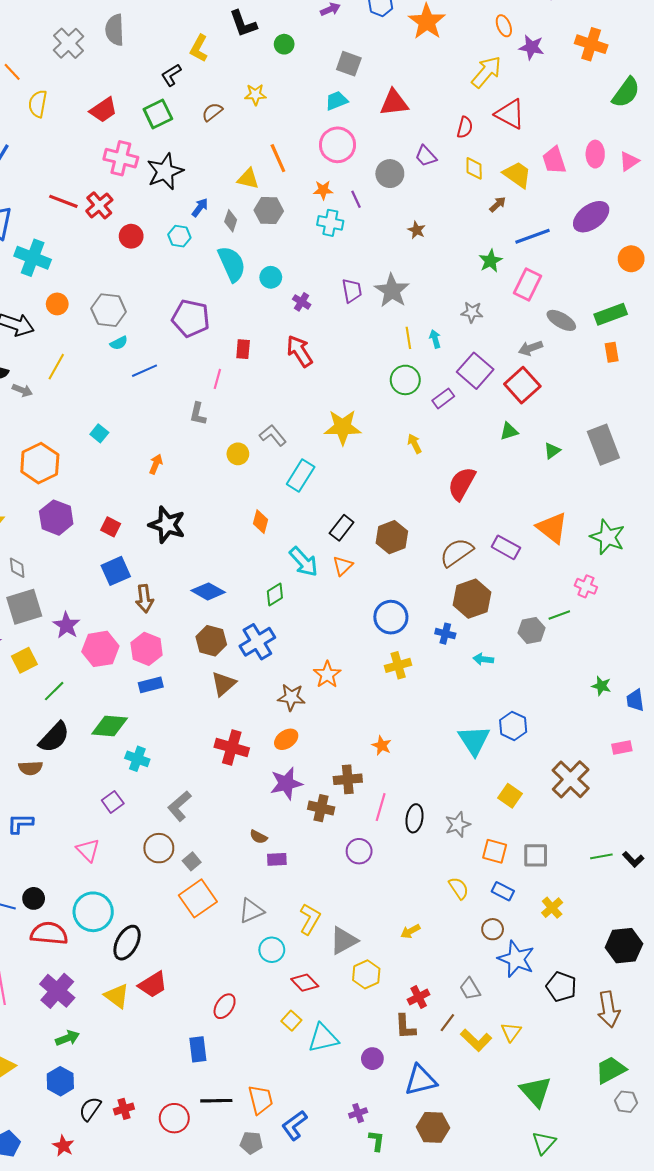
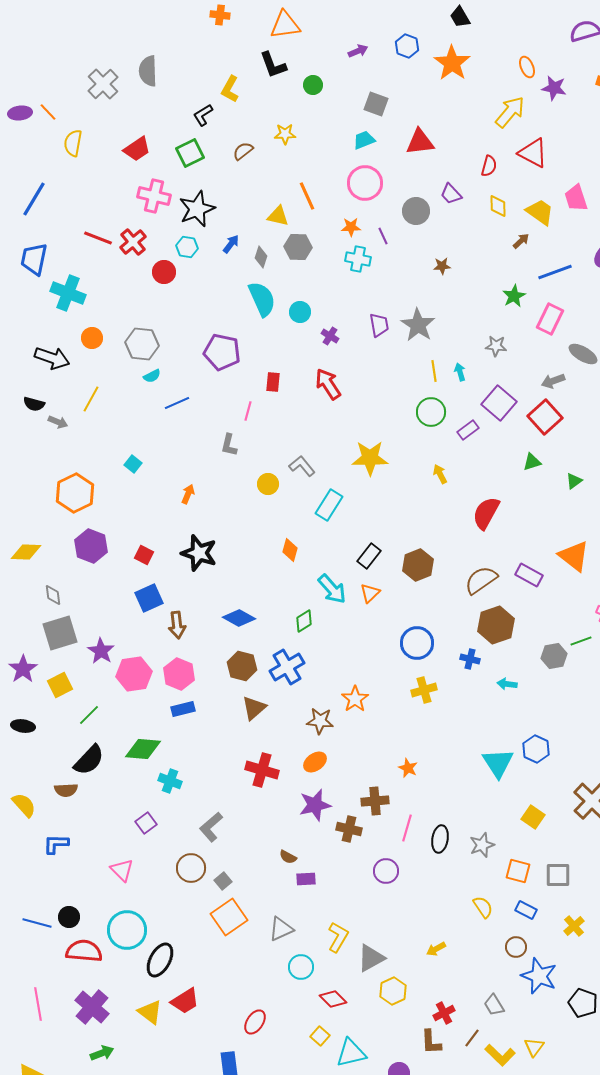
brown star: (417, 230) -> (442, 266), turned -30
cyan hexagon: (179, 236) -> (187, 247), moved

